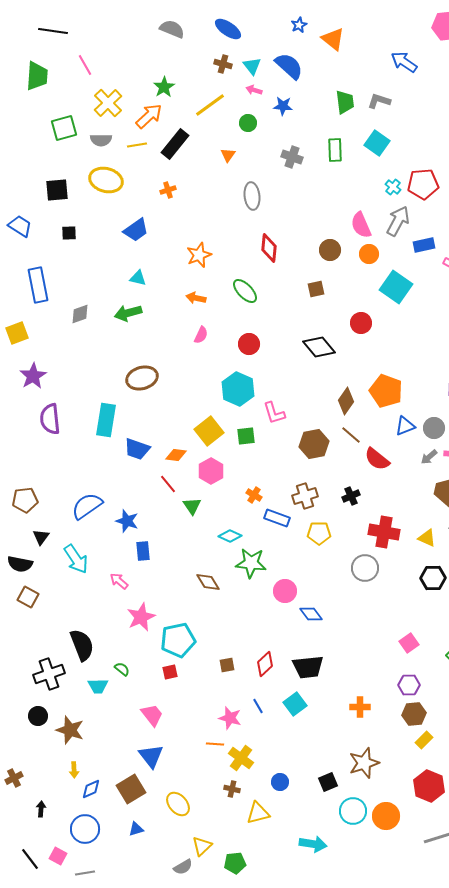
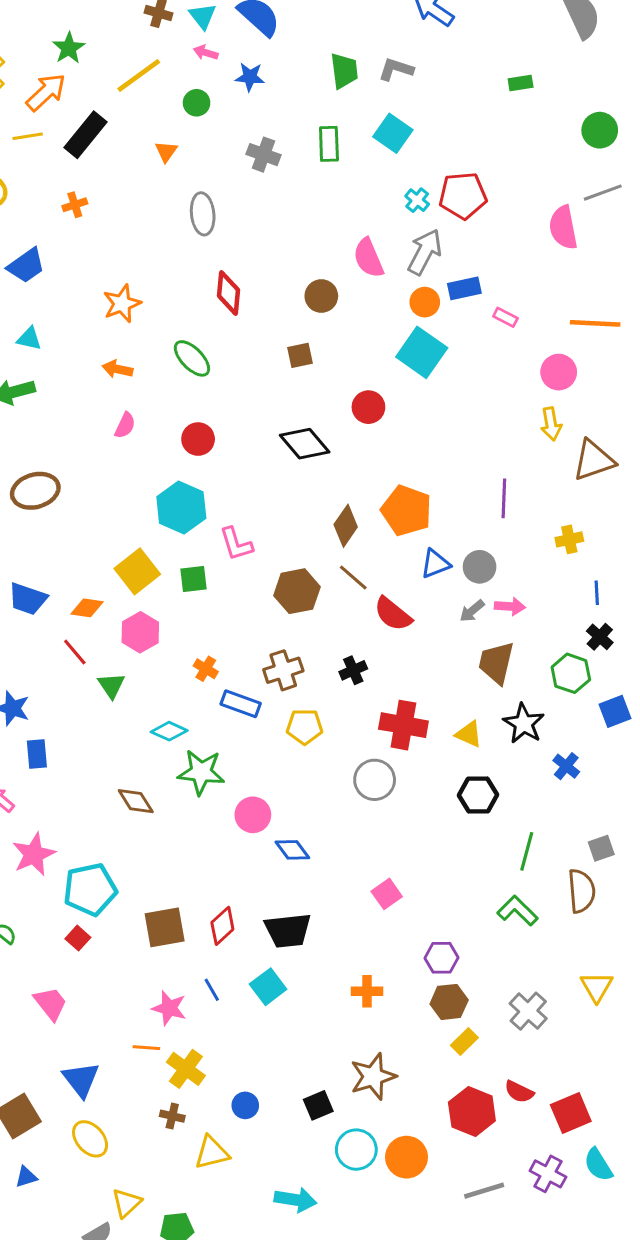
orange circle: (369, 254) -> (425, 302), moved
pink square: (409, 643) -> (387, 894), moved
brown square: (227, 665) -> (165, 927), size x1.8
red square: (170, 672) -> (78, 938), turned -35
blue triangle: (151, 756) -> (81, 1080), moved

